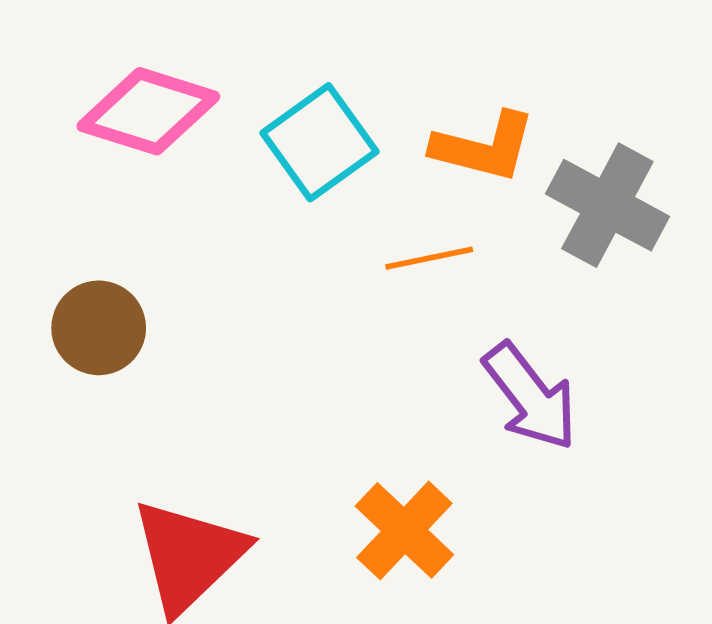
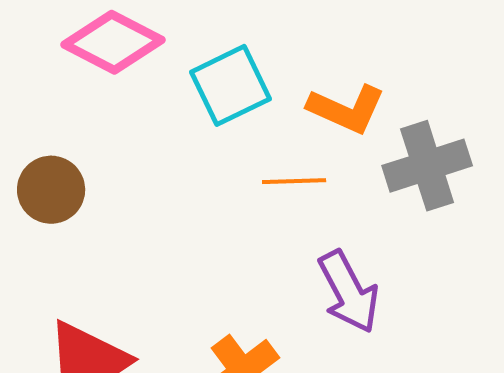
gray cross: (607, 205) -> (427, 166), turned 34

